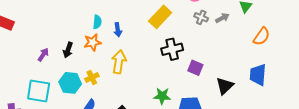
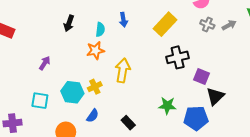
blue arrow: (118, 30) -> (123, 20), moved
black arrow: (68, 50) -> (69, 23), moved
black triangle: (225, 86) -> (215, 96), moved
cyan square: (39, 91) -> (40, 101), size x0.7

